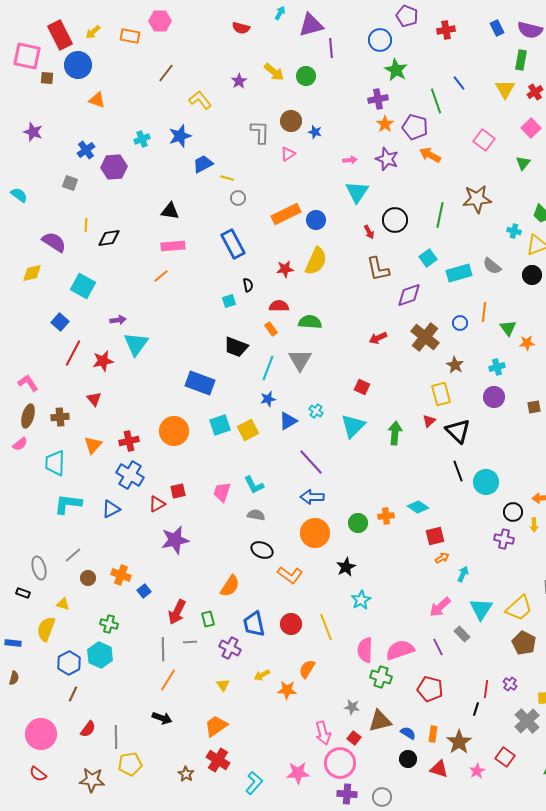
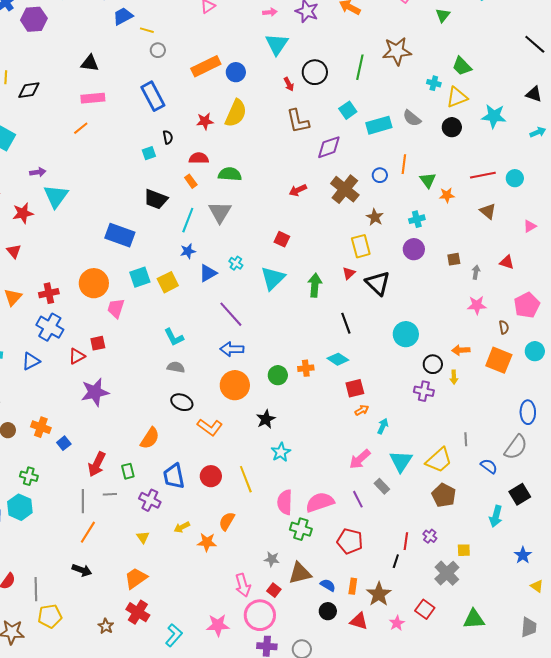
black line: (458, 471) -> (346, 323), moved
pink trapezoid: (222, 492) -> (116, 308), moved

